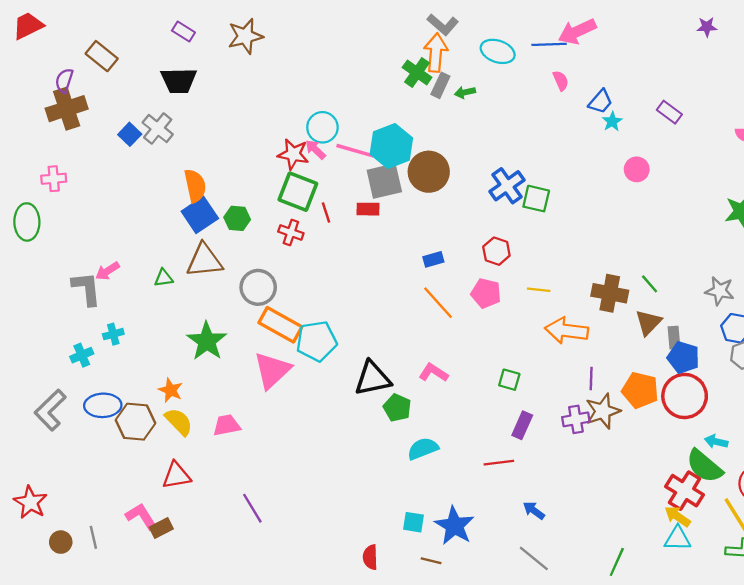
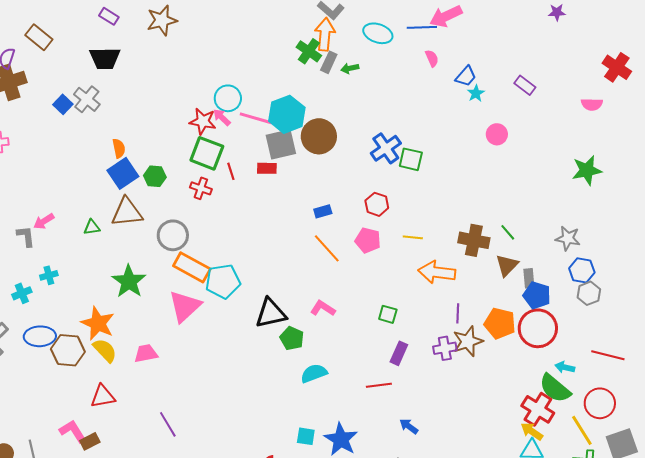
orange semicircle: (195, 186) -> (119, 148), size x0.7
gray L-shape: (86, 289) -> (26, 236), size x0.7
orange star: (171, 390) -> (98, 323), size x1.6

